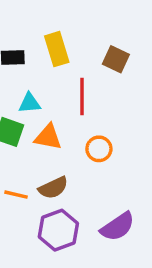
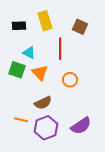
cyan triangle: (30, 103) -> (29, 53), turned 32
orange triangle: (48, 137) -> (40, 73), turned 36
orange line: (16, 195) -> (21, 120), moved

